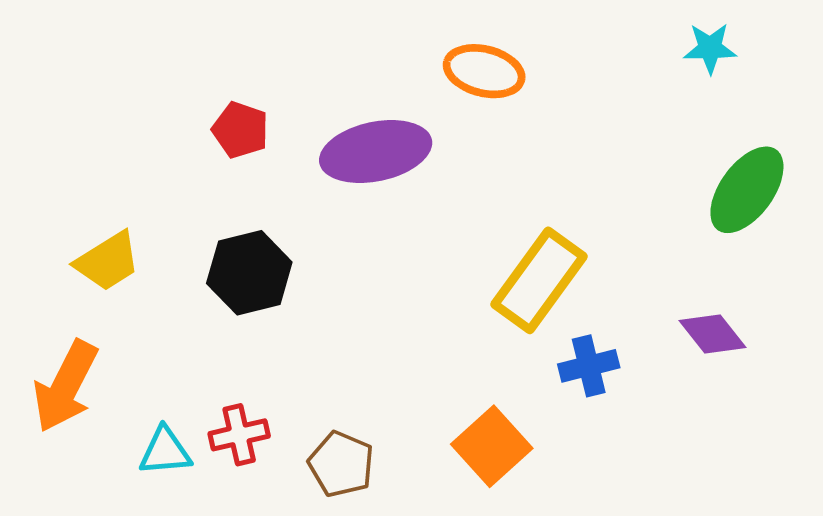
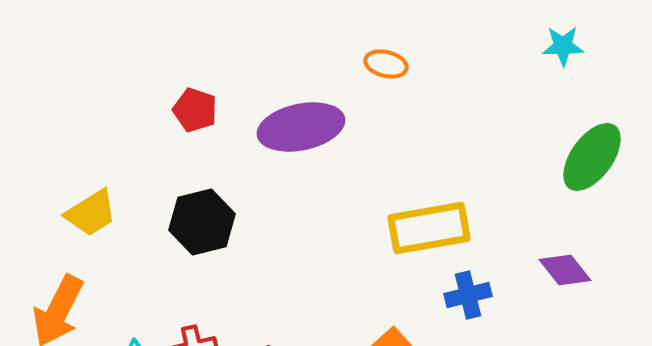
orange ellipse: (484, 71) -> (386, 64), size x0.7
yellow rectangle: (539, 280) -> (429, 228), turned 44

